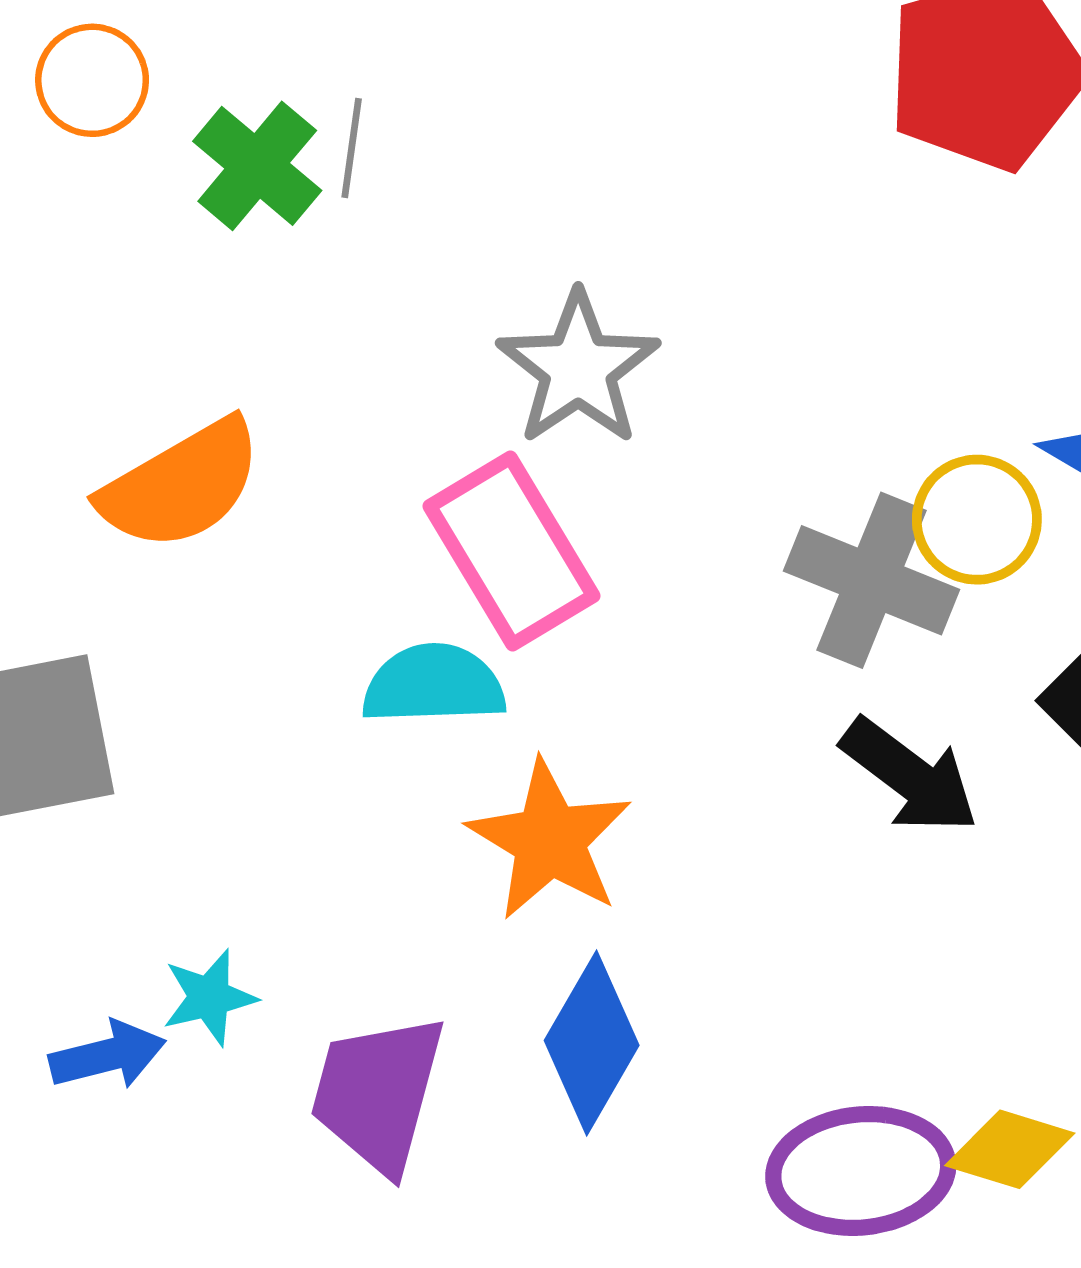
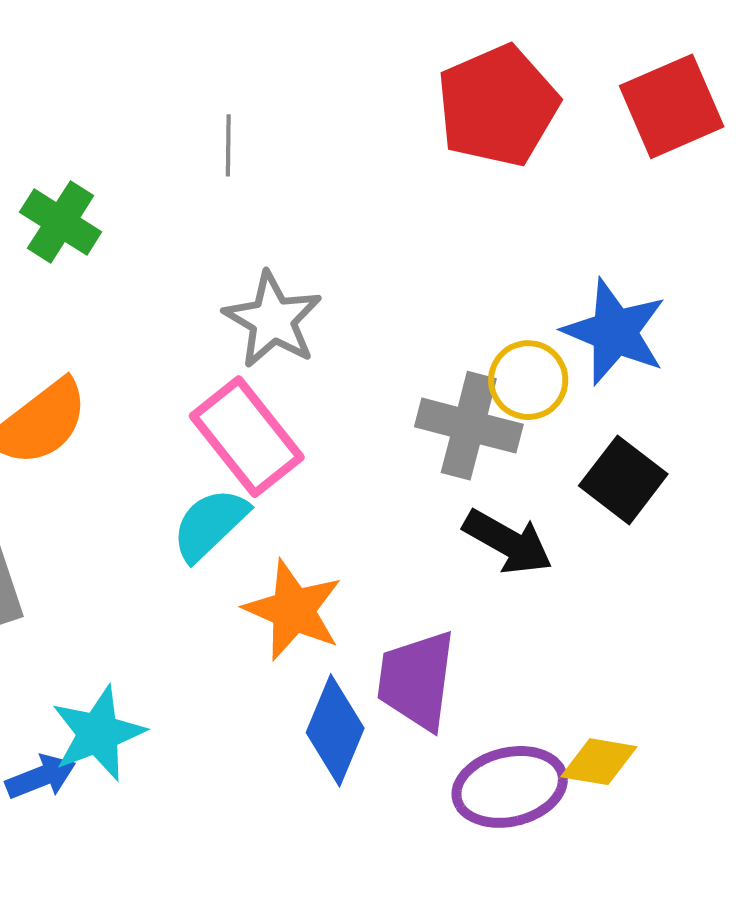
gray line: (352, 148) -> (228, 145), moved
cyan semicircle: (434, 684) -> (210, 524), turned -34
cyan star: (209, 997) -> (98, 733), size x1.6
purple trapezoid: (378, 1093) -> (417, 680), moved

